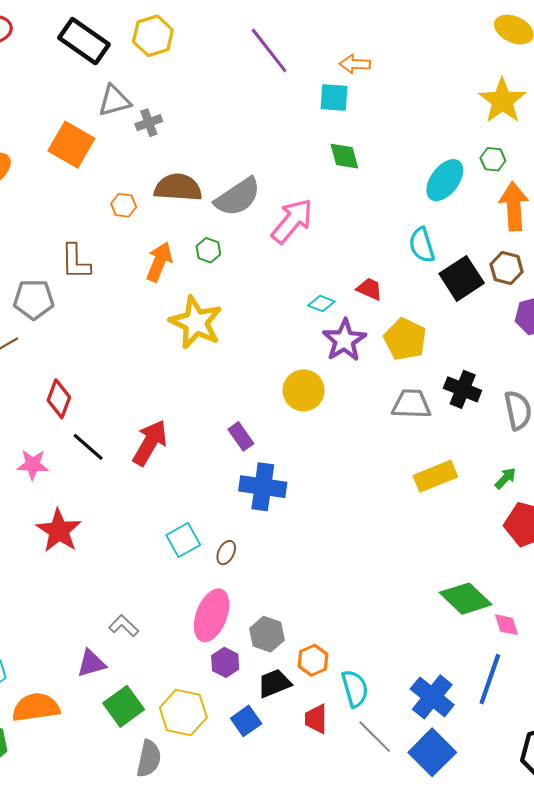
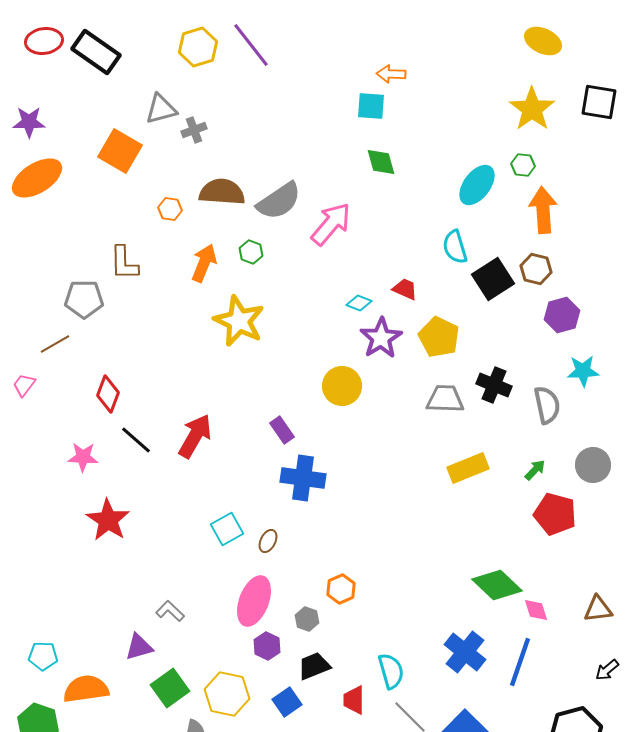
black rectangle: (84, 41) -> (96, 52), moved
purple line: (269, 50) -> (251, 45), moved
gray hexagon: (267, 634) -> (307, 619), size x0.7
orange hexagon: (313, 660) -> (341, 589), moved
blue cross: (432, 697) -> (465, 652), moved

